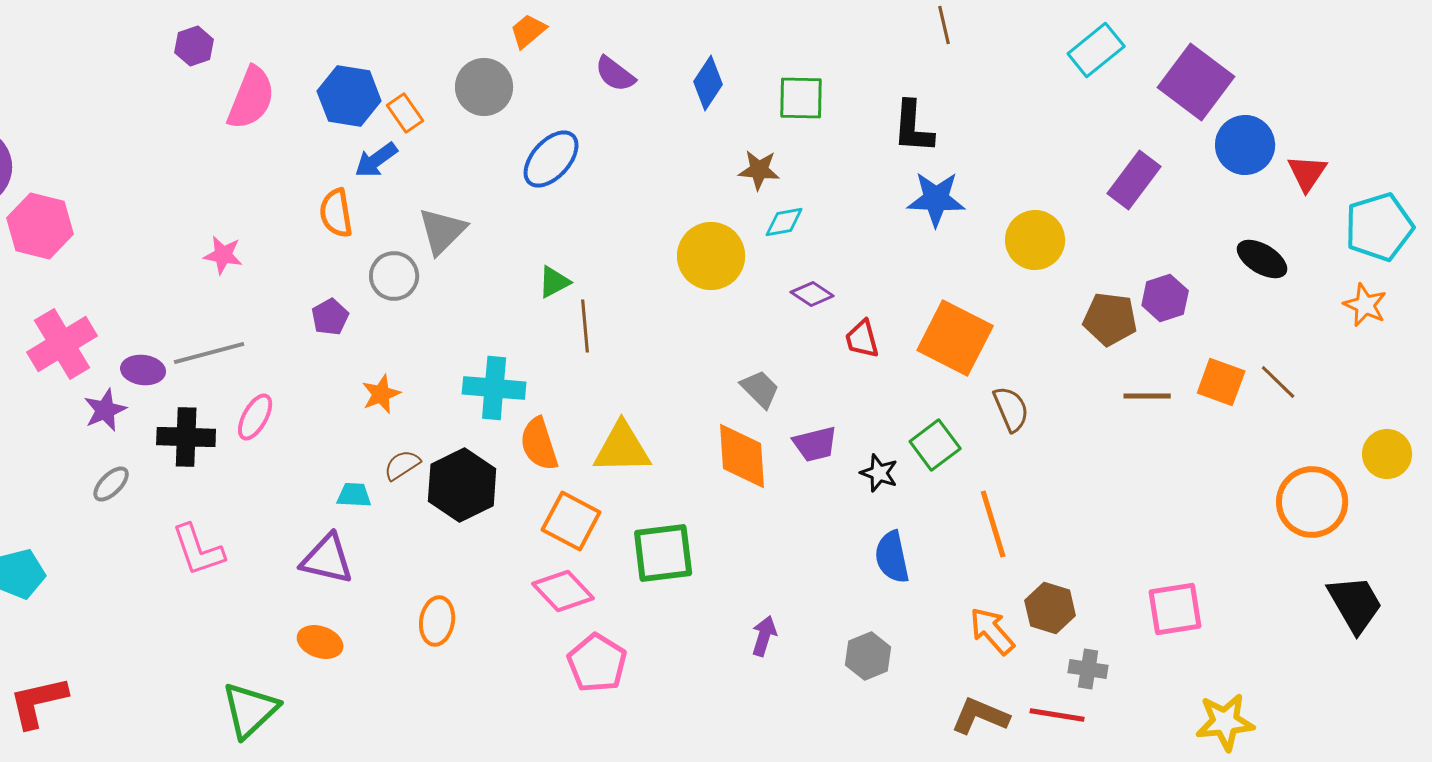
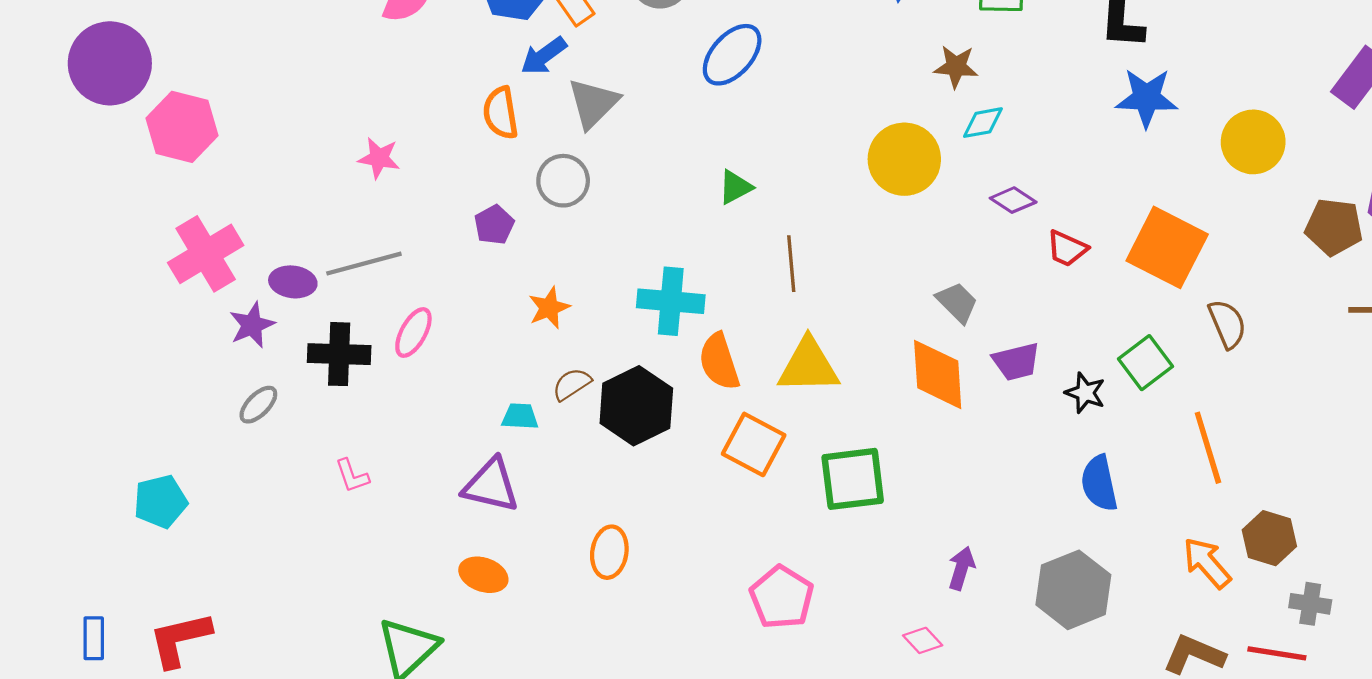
gray triangle: (442, 231) -> (593, 103), moved
brown line: (585, 326) -> (791, 264), moved
red trapezoid: (862, 339) -> (1067, 249), turned -51
pink L-shape: (198, 550) -> (352, 476), size x0.6
pink diamond: (563, 591) -> (923, 640), moved, size x0.6
gray hexagon: (868, 656) -> (1073, 590), size x1.5

